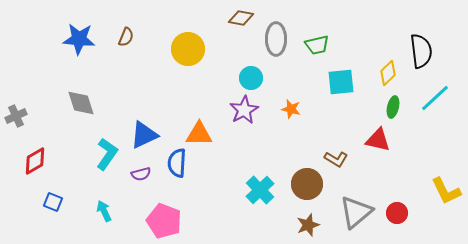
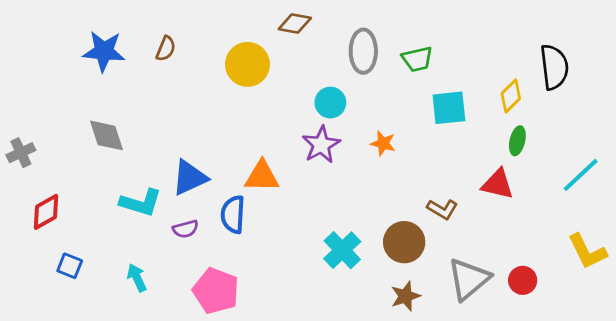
brown diamond: (241, 18) -> (295, 24), moved
cyan line: (435, 98) -> (581, 175), moved
cyan L-shape: (107, 154) -> (141, 203), turned 72

